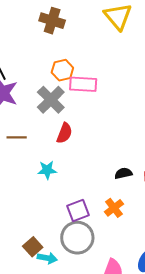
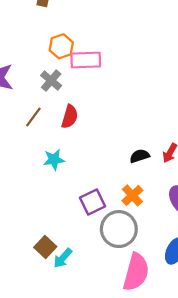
gray cross: (51, 100) -> (51, 81), size x0.7
brown line: (17, 137) -> (33, 117), moved, turned -48
gray circle: (77, 238) -> (119, 229), moved
cyan arrow: (47, 258) -> (63, 258), turned 126

